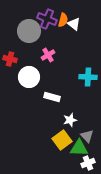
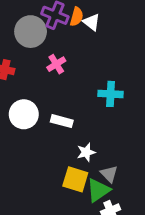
white circle: (29, 77) -> (24, 114), moved
yellow square: (62, 140) -> (75, 179), turned -36
green triangle: (79, 148) -> (98, 190), turned -36

